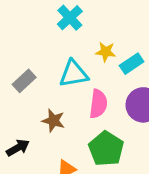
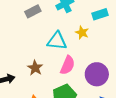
cyan rectangle: (132, 64) -> (100, 14), moved
gray rectangle: (24, 81) -> (33, 11), moved

